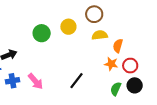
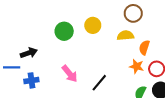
brown circle: (94, 14) -> (133, 13), moved
pink arrow: (36, 81) -> (70, 74), moved

